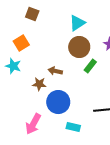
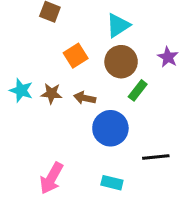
orange square: (21, 43) -> (76, 56), moved
brown star: (39, 84) -> (51, 93), moved
blue circle: (58, 102) -> (110, 128), moved

